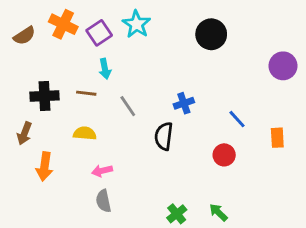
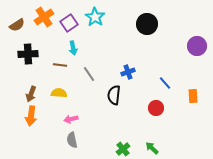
orange cross: (63, 24) -> (44, 17), turned 30
black cross: (45, 96) -> (28, 54), moved
brown arrow: (24, 133) -> (31, 94), moved

